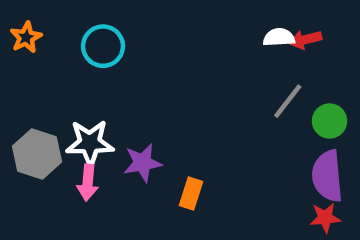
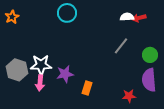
cyan circle: (103, 46) -> (67, 13), moved
gray line: (288, 101) -> (121, 46), moved
red star: (325, 218) -> (129, 96), moved

